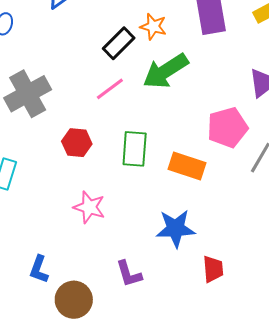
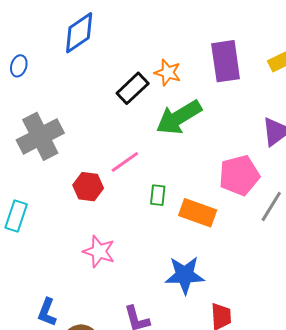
pink line: (110, 89) -> (125, 162), moved
green rectangle: (135, 149) -> (158, 195), moved, size x0.6

